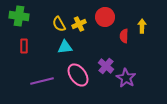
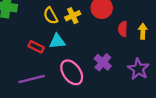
yellow arrow: (142, 26) -> (143, 31), moved
red rectangle: (24, 46) -> (36, 47), moved, turned -64
purple star: (126, 78) -> (138, 69), moved

